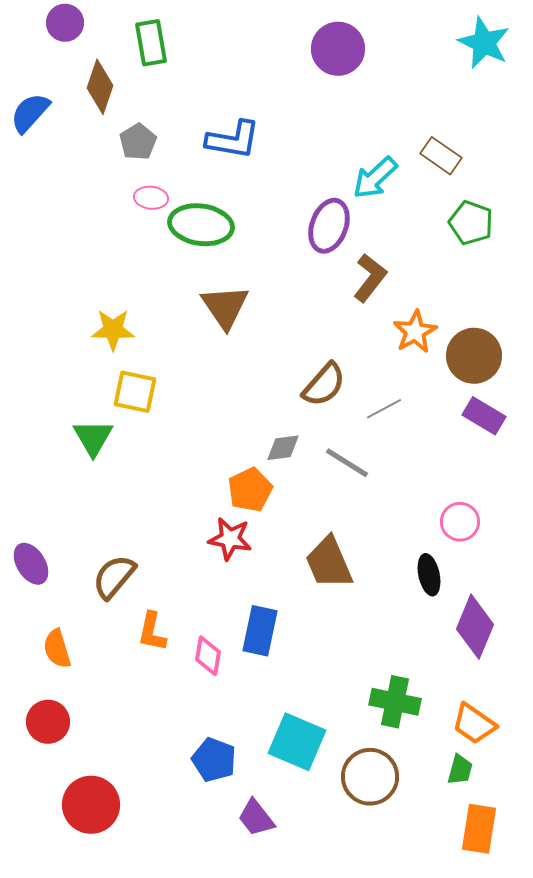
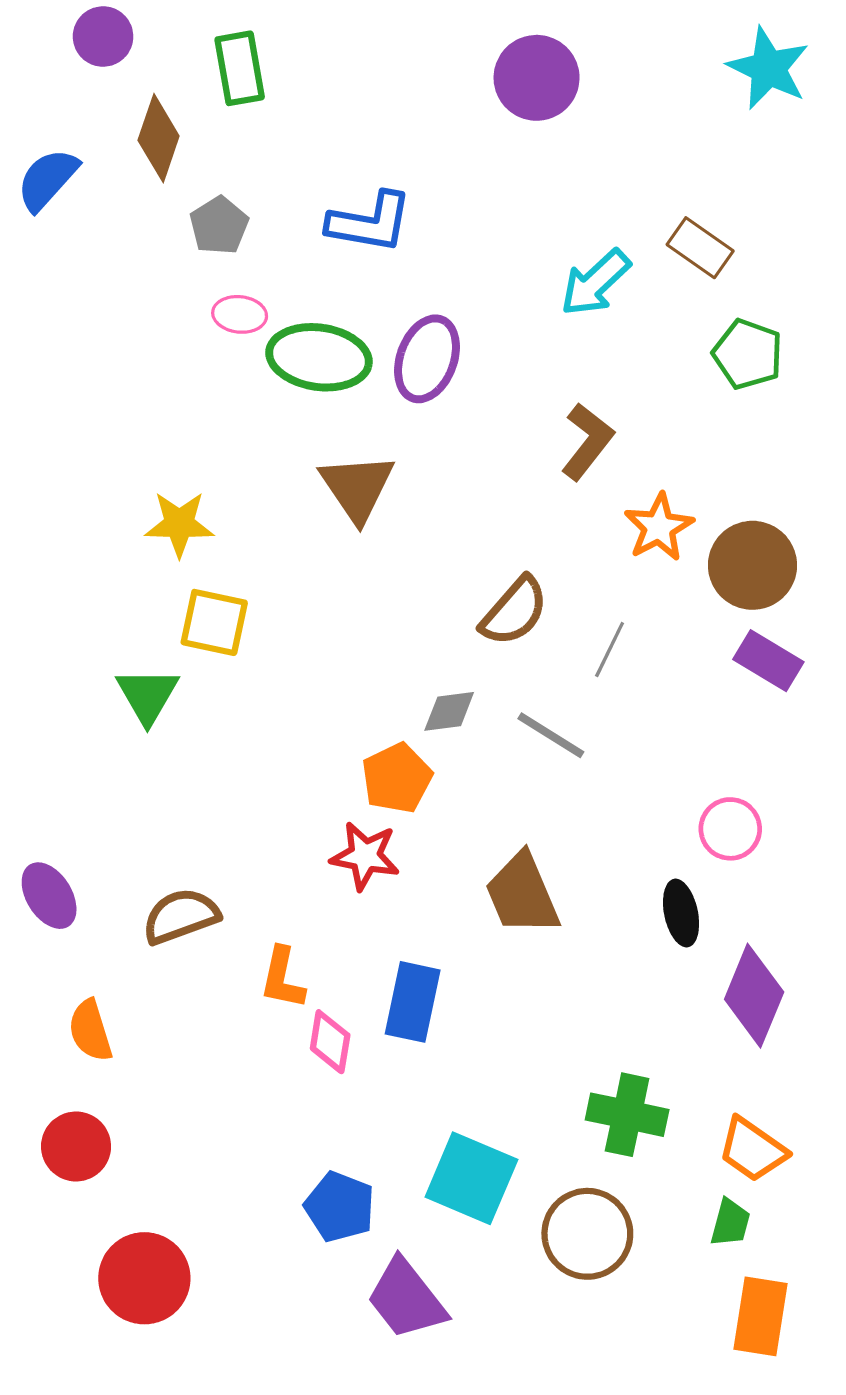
purple ellipse: (329, 226) -> (427, 359), moved
gray line: (384, 409) -> (610, 649), turned -36
brown semicircle: (114, 577) -> (181, 916), turned 30
orange L-shape: (152, 632) -> (282, 978), moved
purple trapezoid: (256, 818) -> (406, 1299), size x1.4

